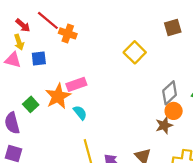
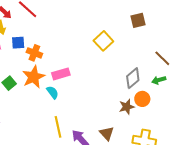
orange cross: (68, 33) -> (34, 53), moved
pink rectangle: (76, 84) -> (61, 74), moved
orange circle: (174, 111) -> (142, 99), moved

